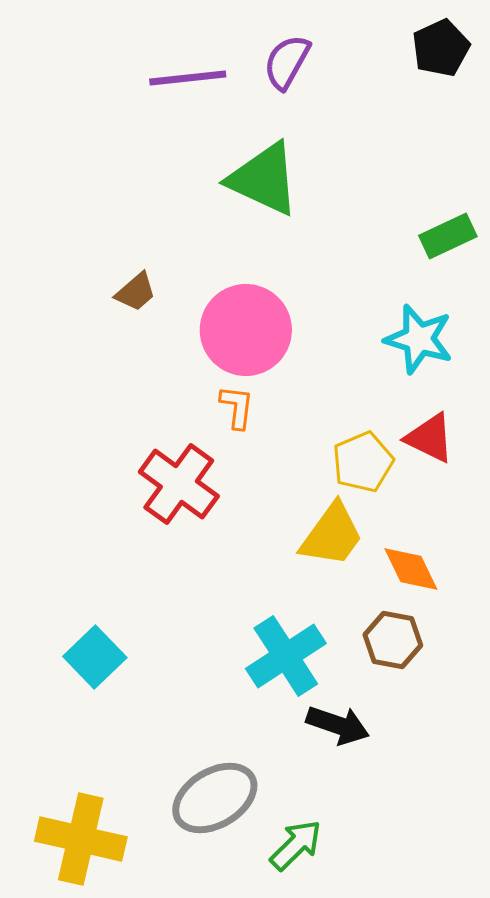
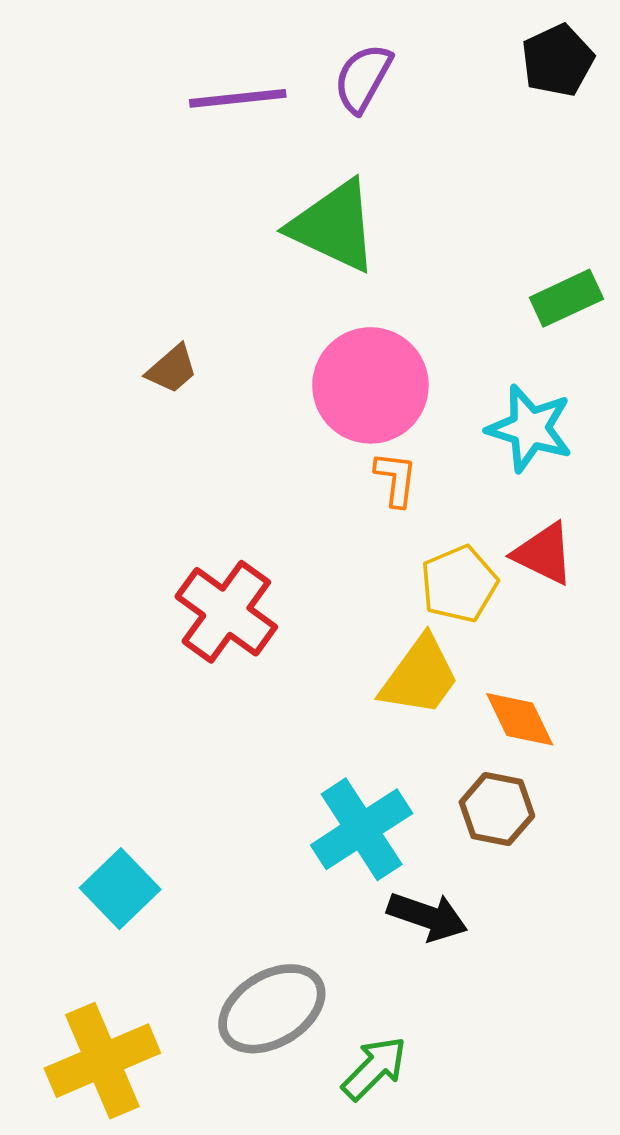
pink circle: (246, 330) -> (370, 385), moved
orange L-shape: (237, 407) -> (396, 479), moved
cyan square: (95, 657) -> (120, 889), moved
yellow cross: (81, 839) -> (102, 1061), turned -36

